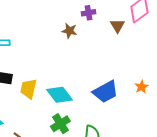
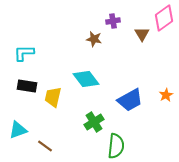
cyan diamond: (59, 95) -> (86, 79), moved
green cross: (60, 124) -> (94, 122), moved

